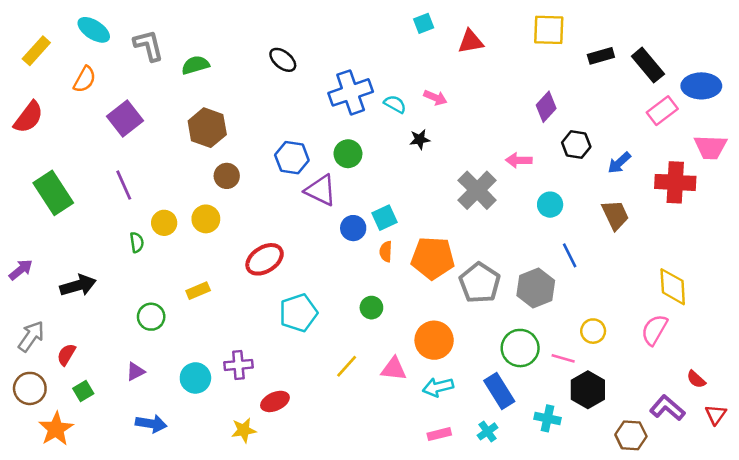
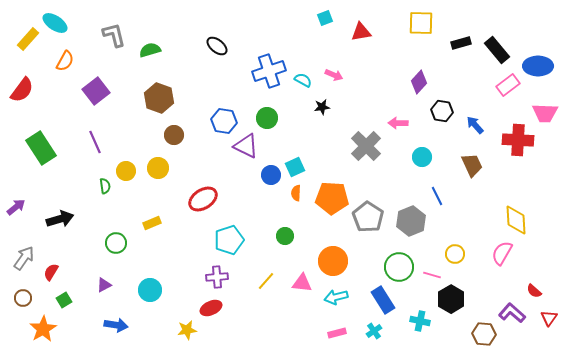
cyan ellipse: (94, 30) -> (55, 23), moved
blue arrow: (619, 163) -> (475, 125), turned 90
purple cross: (238, 365) -> (217, 277), moved
brown circle: (30, 388) -> (23, 298), size x0.7

